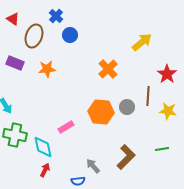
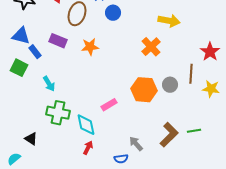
yellow arrow: (142, 42) -> (169, 21), moved, turned 50
green line: (162, 149) -> (194, 131), moved

